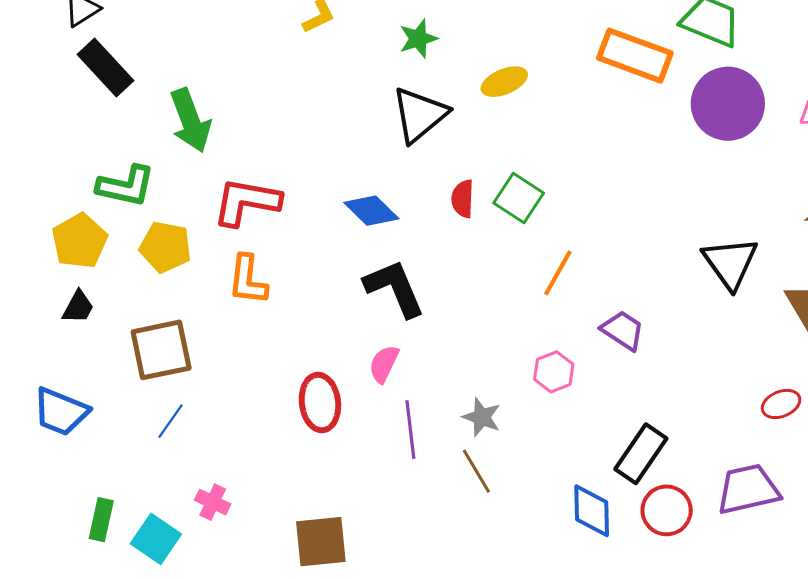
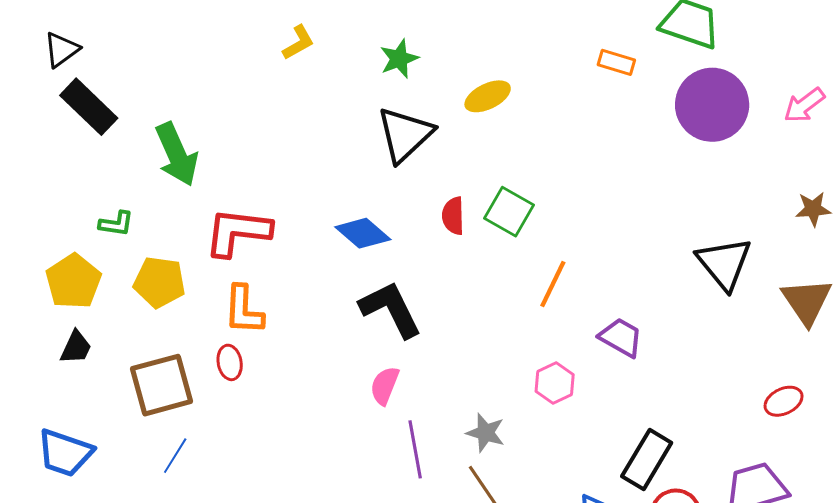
orange rectangle: (635, 56) -> (616, 62), size x0.5
green L-shape: (126, 186) -> (116, 224), size x0.6
red ellipse: (320, 403) -> (230, 362), moved, size x0.6

